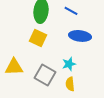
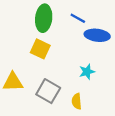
blue ellipse: (80, 36) -> (97, 35), moved
cyan star: (69, 64) -> (87, 72), moved

